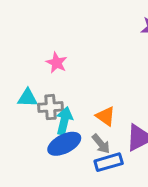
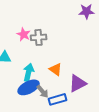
gray cross: (50, 107) -> (39, 37), moved
gray arrow: (101, 144) -> (43, 91), moved

